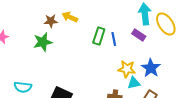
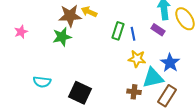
brown star: (51, 21) -> (70, 16), size x1.6
yellow star: (127, 69) -> (137, 59), moved
cyan triangle: (134, 83) -> (153, 78), size x1.6

